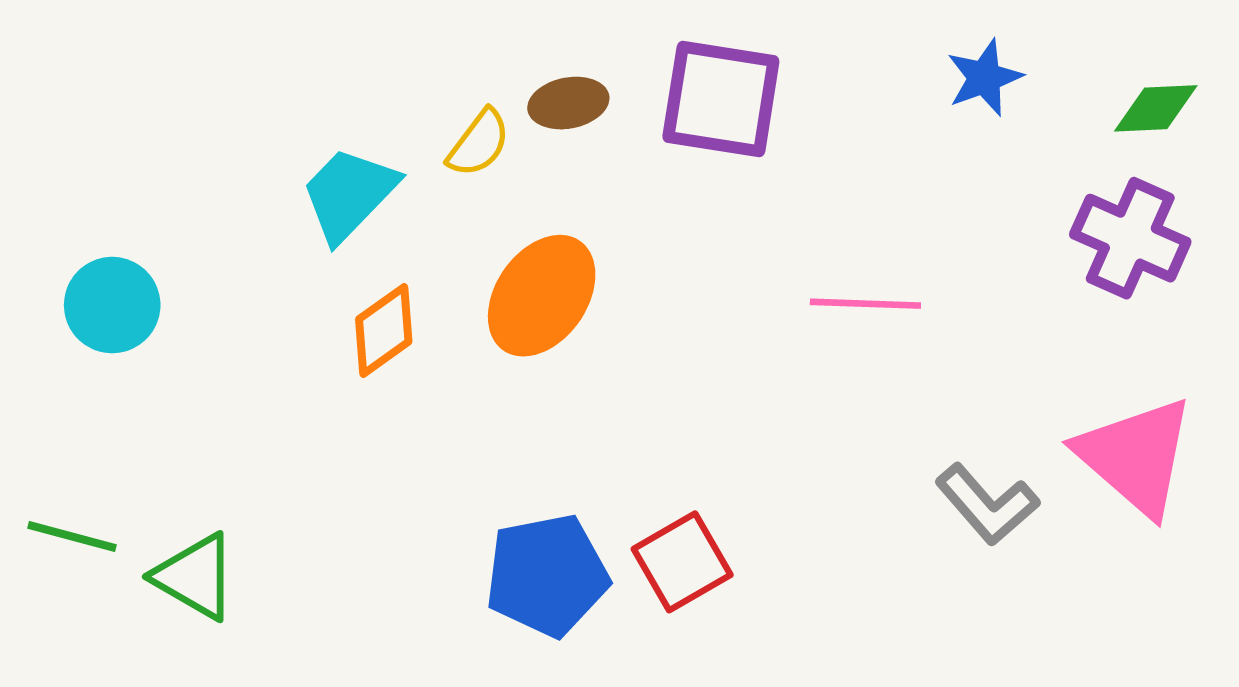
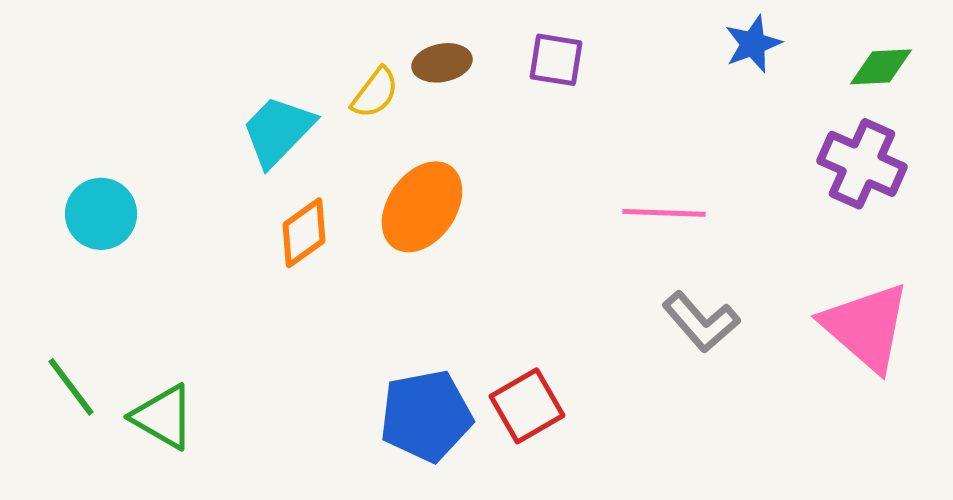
purple square: (721, 99) -> (556, 60), size x0.6
gray L-shape: (987, 504) -> (701, 322), moved
green line: (72, 536) -> (71, 387), turned 38

